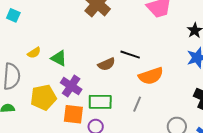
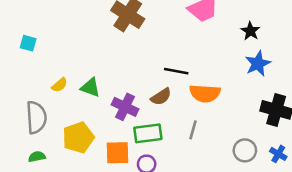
brown semicircle: (107, 64) -> (161, 97), moved
orange semicircle: (151, 76) -> (205, 93), turned 30
purple cross: (71, 86) -> (125, 107), moved

